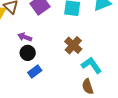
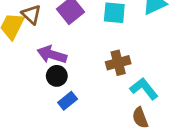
purple arrow: (25, 37) -> (52, 55), size x1.5
brown cross: (73, 45) -> (118, 63), turned 36

